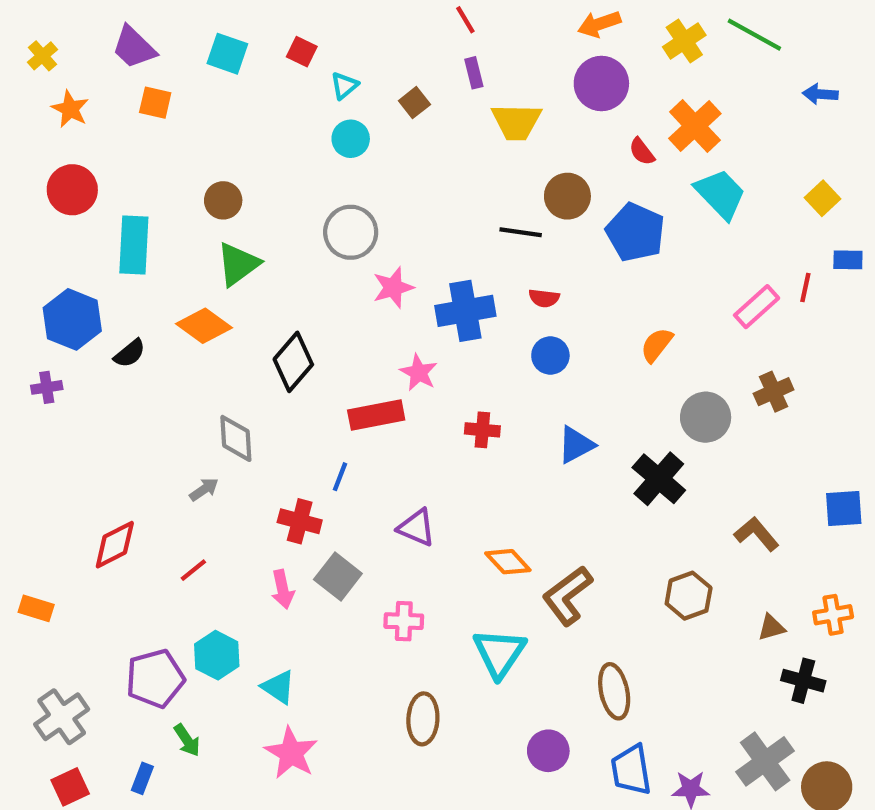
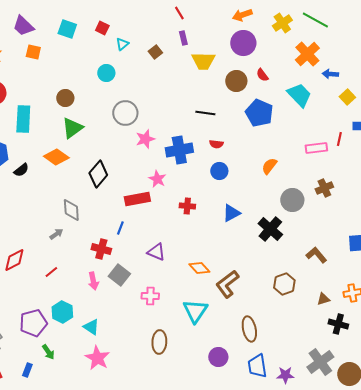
blue arrow: (820, 94) -> (330, 74), moved
orange cross: (695, 126) -> (307, 54), moved
cyan circle: (351, 139) -> (106, 73), moved
brown circle: (567, 196) -> (236, 81), moved
pink rectangle: (757, 307) -> (316, 148), turned 35

